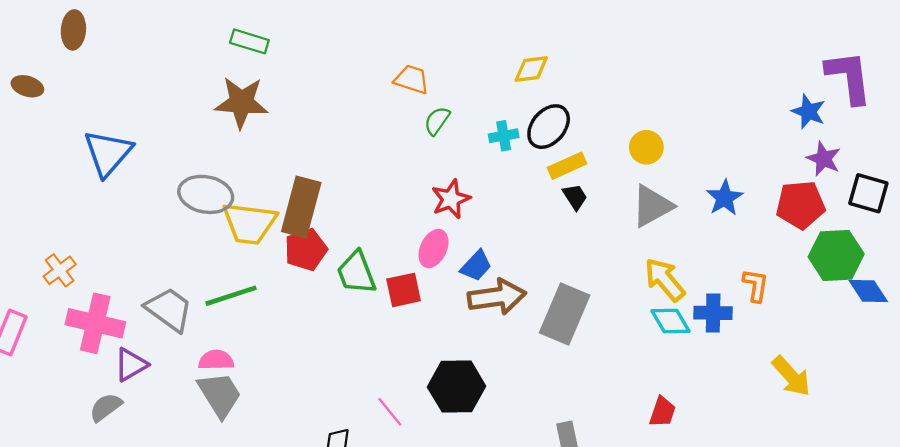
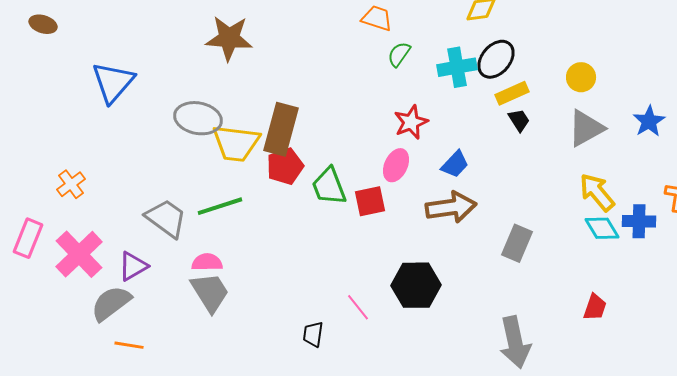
cyan cross: (504, 136) -> (457, 67), size x1.5
blue trapezoid: (476, 266) -> (455, 164), moved
gray rectangle: (565, 314) -> (517, 243), moved, size x0.7
pink cross: (95, 323) -> (79, 254), moved, turned 33
gray semicircle: (106, 407) -> (111, 303), size x1.4

